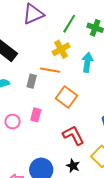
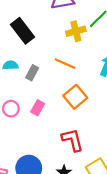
yellow cross: (61, 49) -> (76, 31), moved
gray rectangle: (32, 81) -> (32, 73), moved

